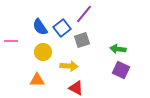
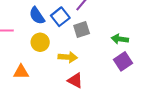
purple square: (121, 70) -> (123, 61), turned 30
orange triangle: (37, 80) -> (21, 72), moved

